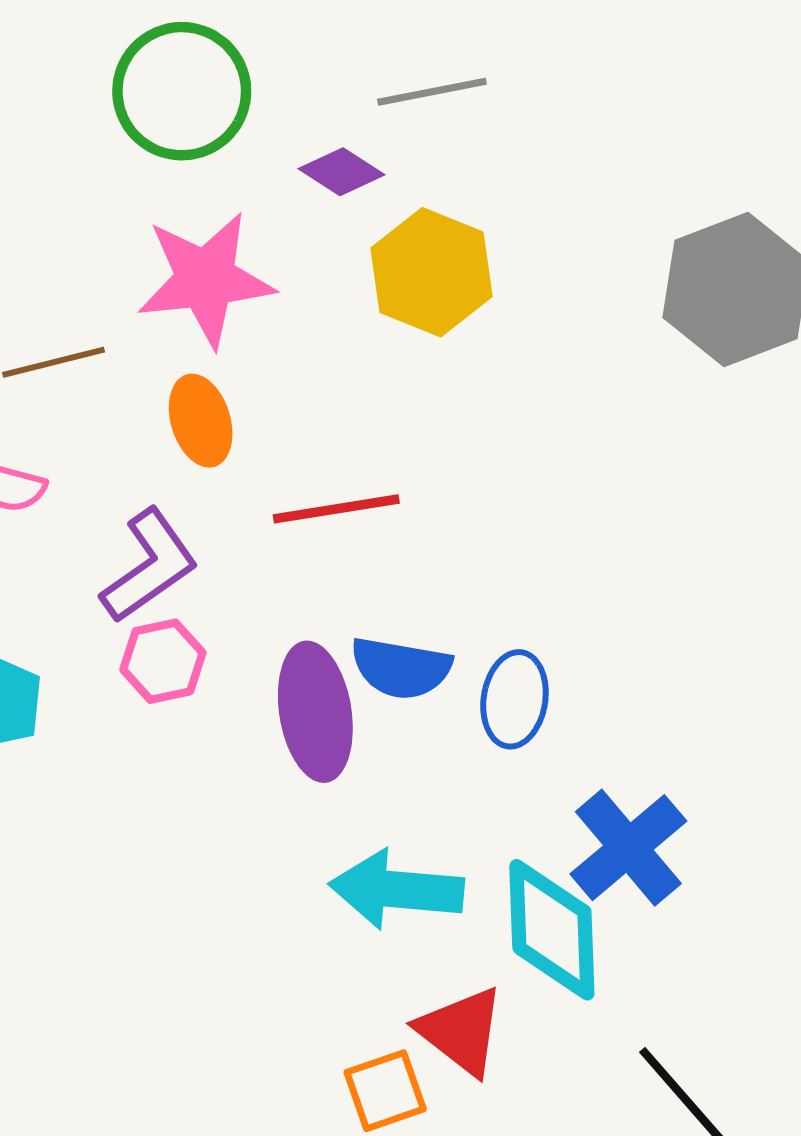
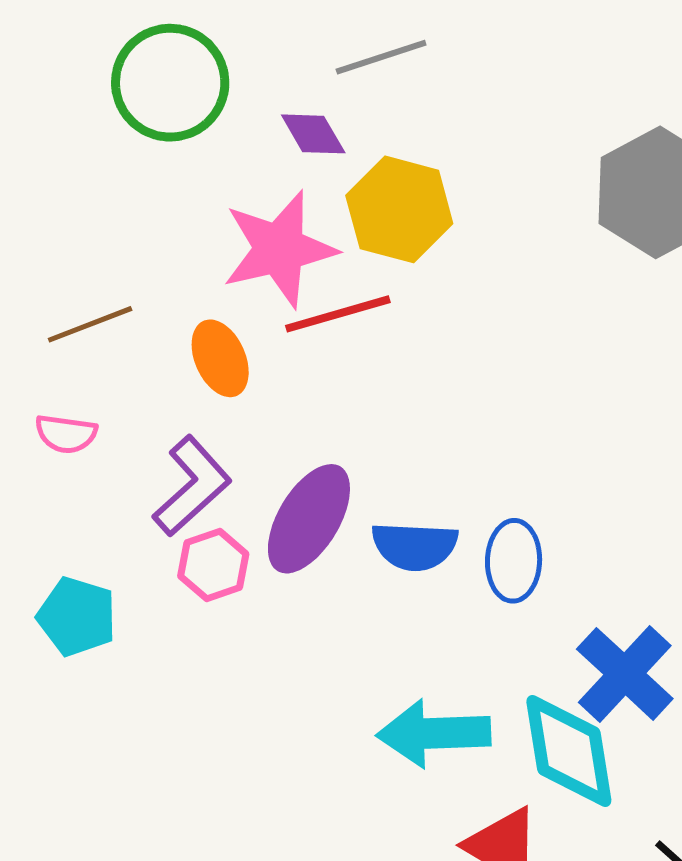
purple diamond: (342, 172) -> (313, 134), turned 34
pink star: (206, 279) -> (279, 249), moved
red line: (336, 509) -> (338, 314), moved
purple ellipse: (315, 712) -> (309, 519), moved, turned 47

